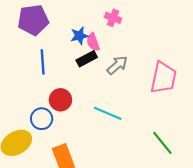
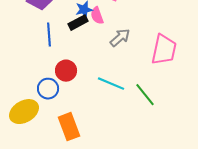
black rectangle: (87, 59) -> (78, 23), moved
green line: (162, 143) -> (145, 95), moved

